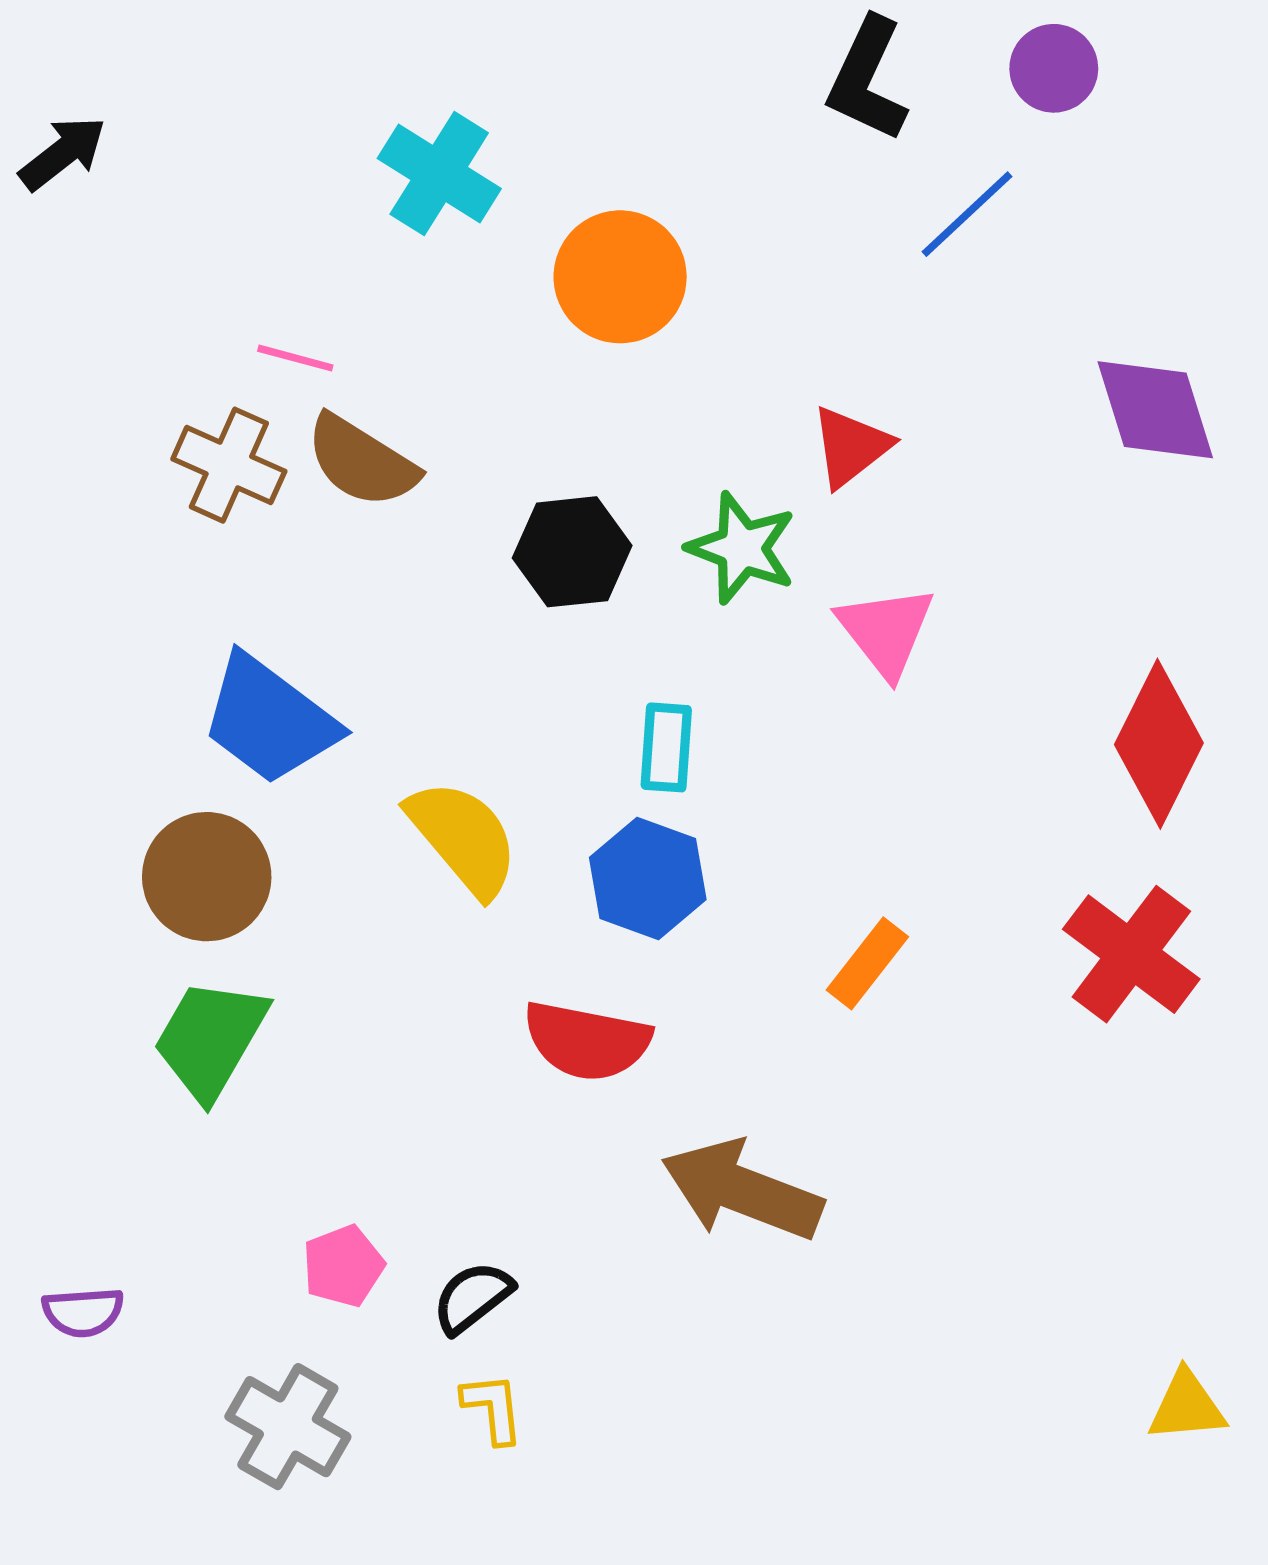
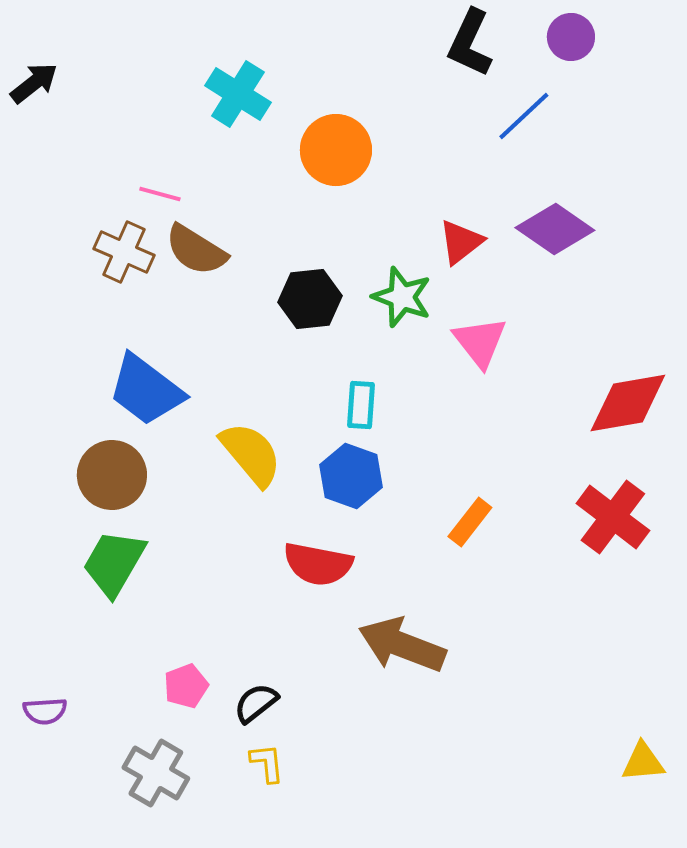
purple diamond: (1155, 410) -> (555, 229), moved, turned -38
red diamond: (1159, 744) -> (628, 403), turned 54

